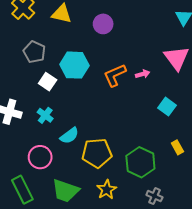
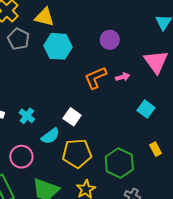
purple circle: (103, 24) -> (110, 40), moved
gray pentagon: (34, 52) -> (18, 39), moved
cyan hexagon: (74, 65) -> (58, 46), moved
white square: (48, 82) -> (72, 117), moved

